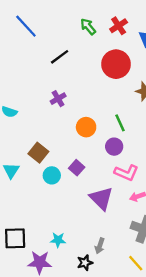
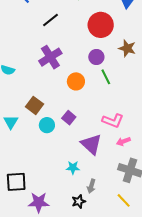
purple cross: (58, 99) -> (50, 57), size x1.6
purple circle: (114, 147) -> (96, 57), moved
cyan star: (58, 240) -> (73, 168), moved

